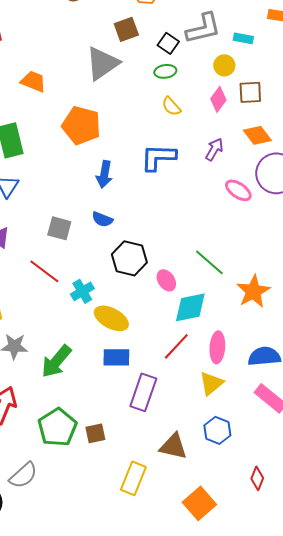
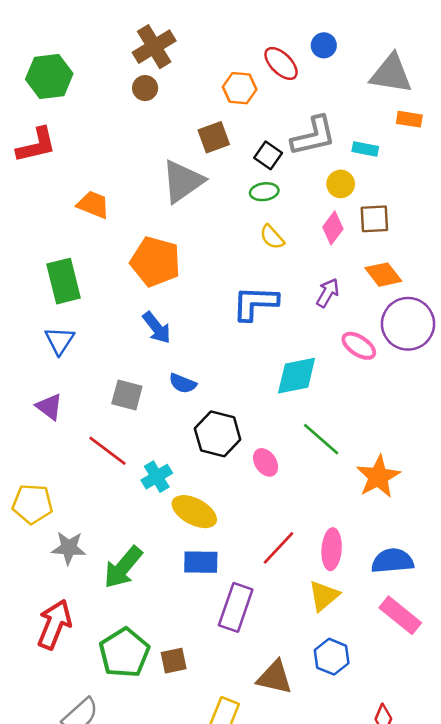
blue arrow: (104, 174) -> (157, 328), moved, turned -48
cyan diamond: (190, 307) -> (297, 376), moved

